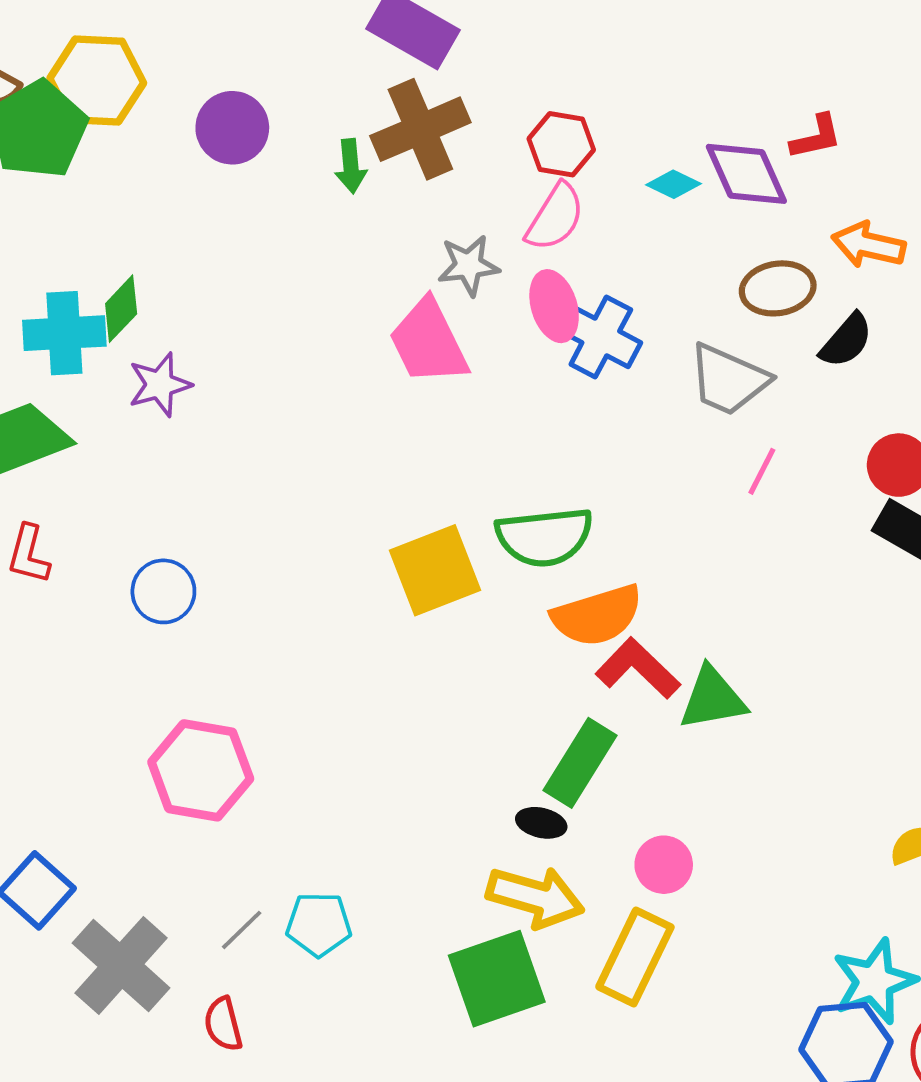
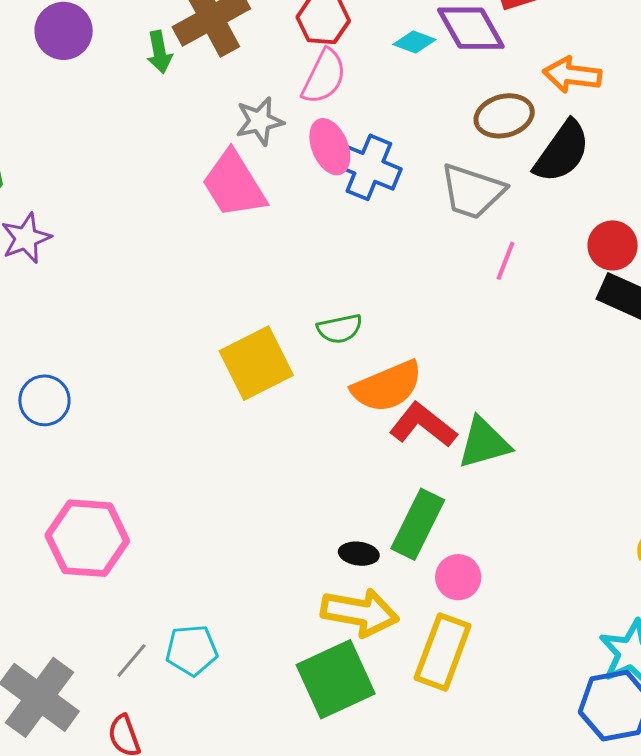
black semicircle: (846, 341) -> (562, 152), size x1.4
green semicircle: (544, 537) -> (340, 329), size x0.6
green rectangle: (580, 763) -> (418, 524), moved

